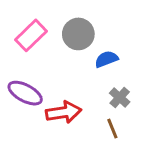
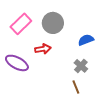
blue semicircle: (106, 59) -> (86, 40), moved
red arrow: (64, 112) -> (43, 49), moved, size x0.7

